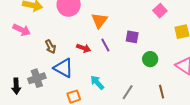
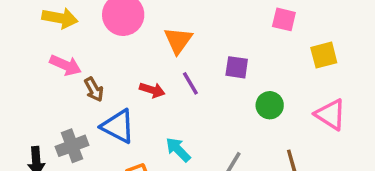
pink square: (160, 11) -> (284, 19), turned -32
pink arrow: (22, 30) -> (66, 65), moved

